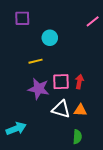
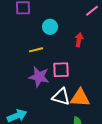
red arrow: (79, 82) -> (79, 40), moved
orange triangle: (80, 110) -> (80, 98), size x1.5

